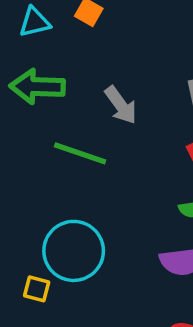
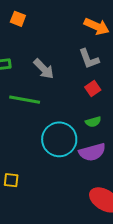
cyan circle: (74, 251) -> (59, 139), moved

